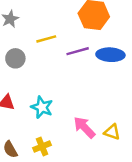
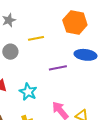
purple line: (78, 51) -> (58, 68), moved

